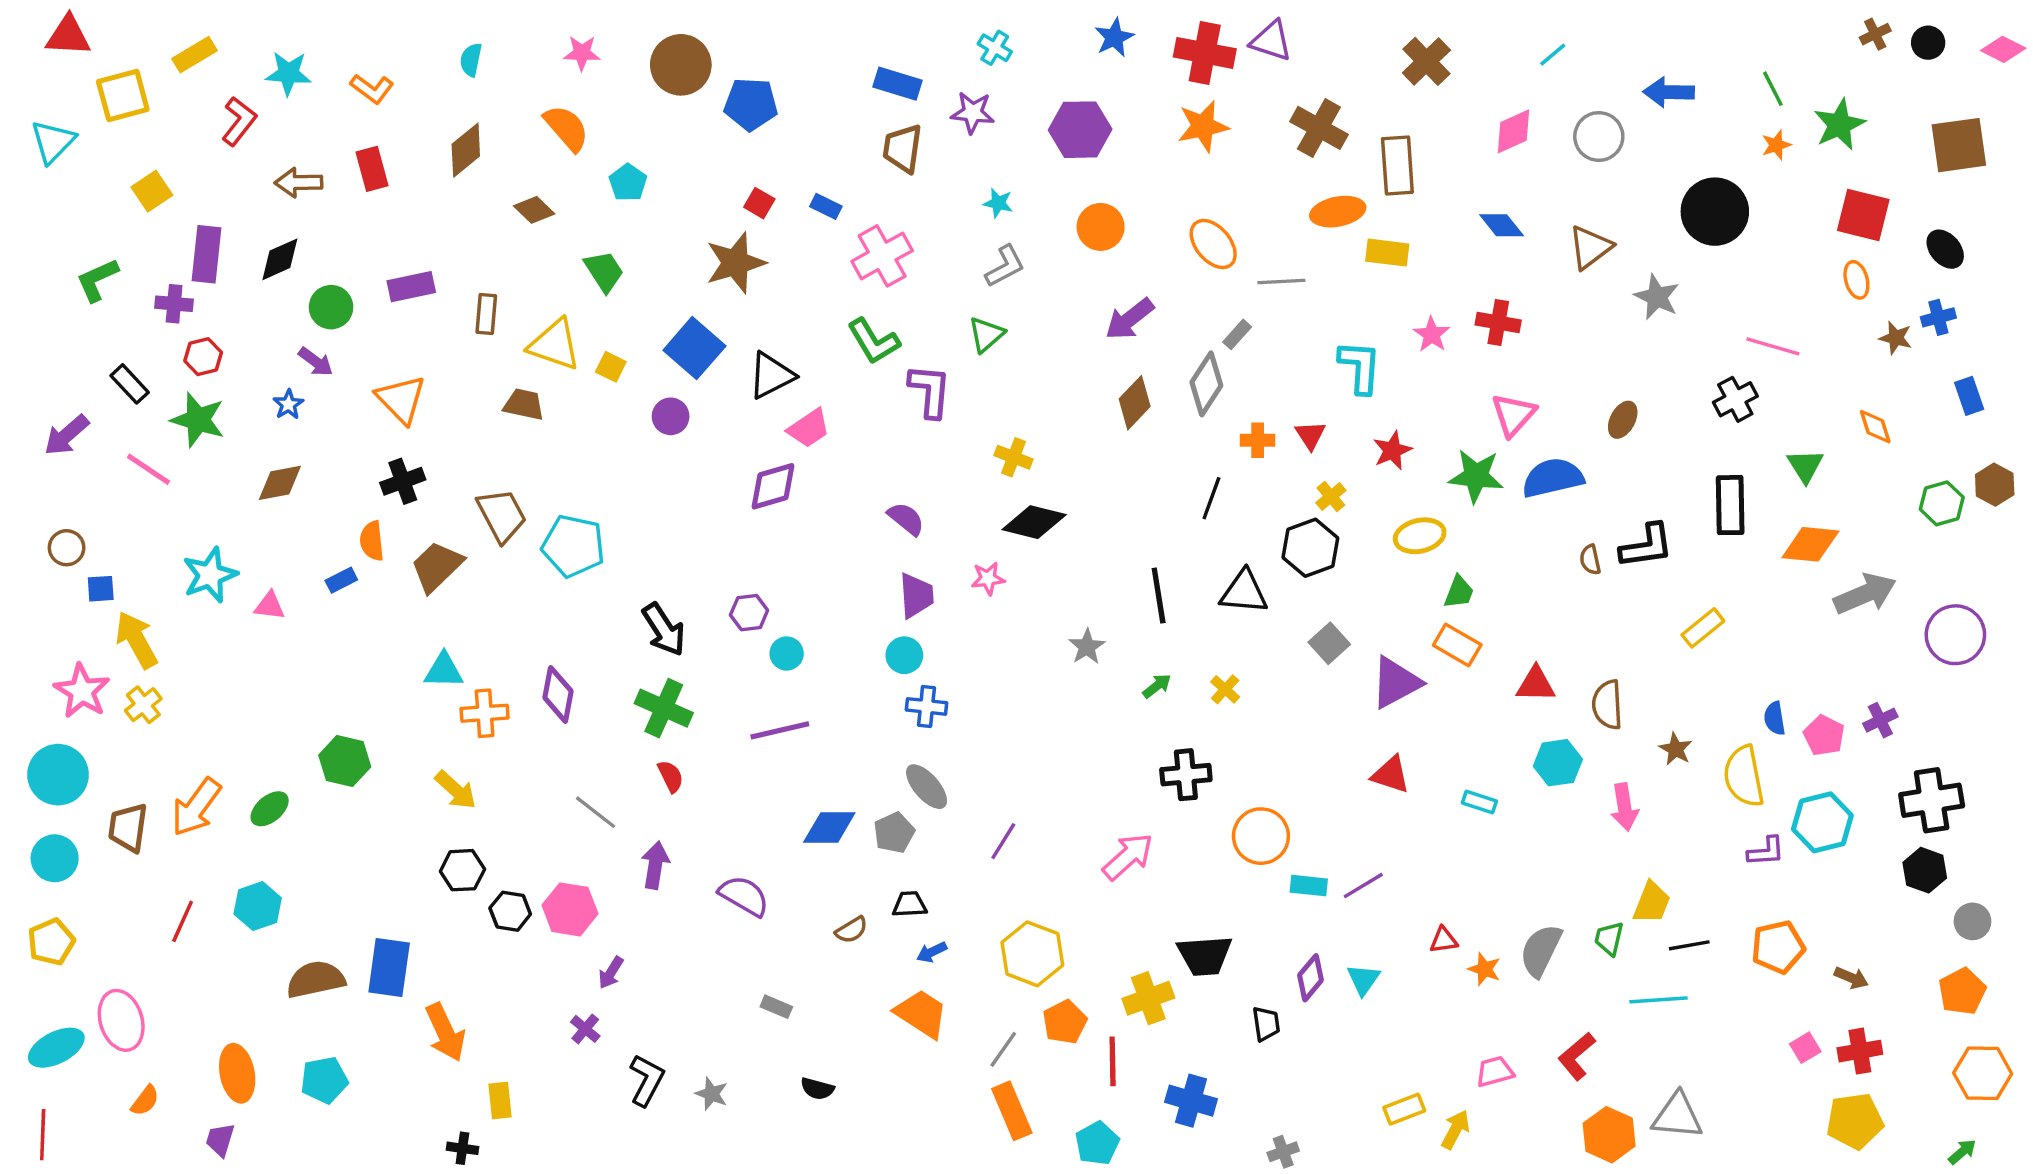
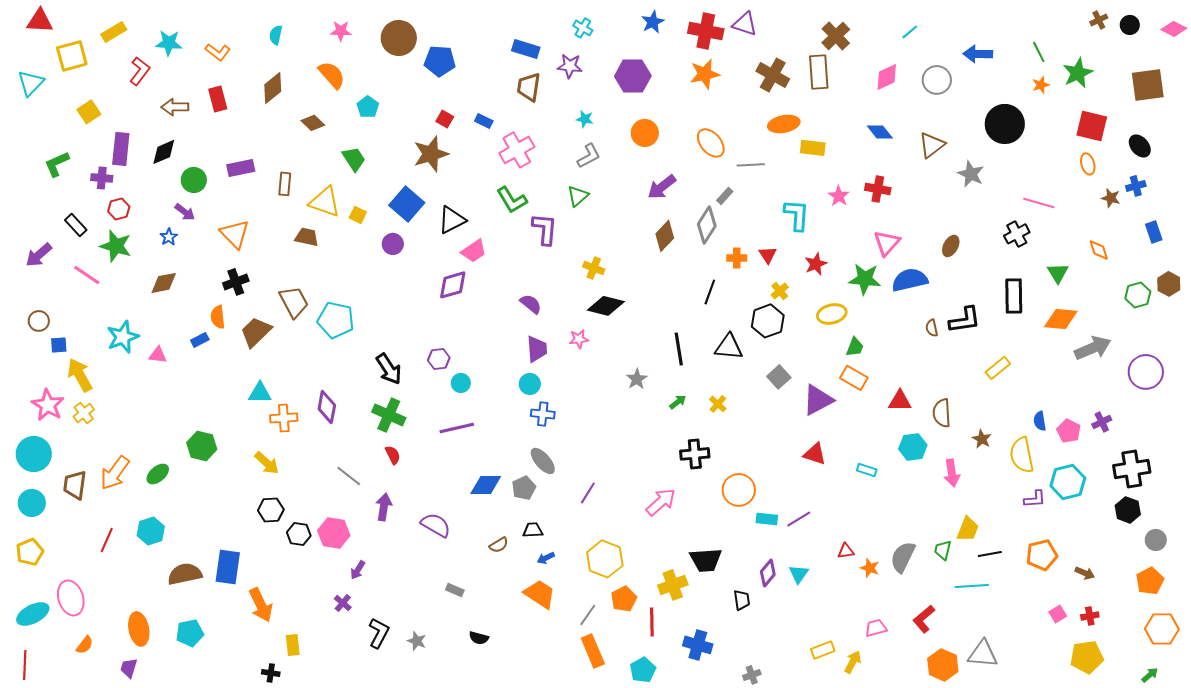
brown rectangle: (1397, 166) -> (819, 72), moved
red cross: (1860, 1051) -> (1090, 616), size x0.7

